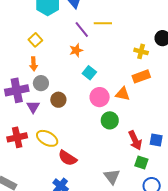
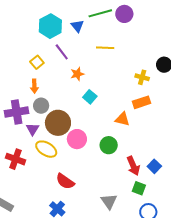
purple line: (82, 29) -> (62, 52), moved
pink circle: (100, 97) -> (77, 139), moved
brown circle: (58, 100) -> (58, 123), size x1.6
red cross: (17, 137) -> (15, 159), turned 30
yellow ellipse: (47, 138) -> (46, 149), moved
blue square: (156, 140) -> (154, 166), turned 32

